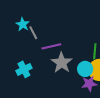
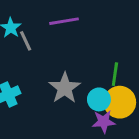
purple line: (51, 46) -> (64, 21), moved

